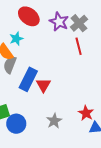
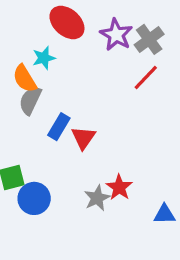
red line: (79, 46) -> (146, 77), turned 54
blue rectangle: (28, 79) -> (59, 127), size x0.7
red star: (86, 113) -> (119, 187), moved

